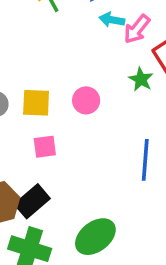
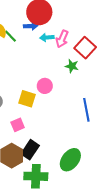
yellow square: (36, 103) -> (27, 99), moved, turned 30
pink square: (45, 147) -> (18, 125), moved

